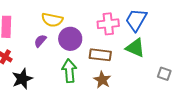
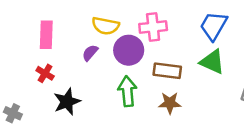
pink cross: (108, 24) -> (153, 27), moved
brown star: (102, 80) -> (170, 103), turned -30

